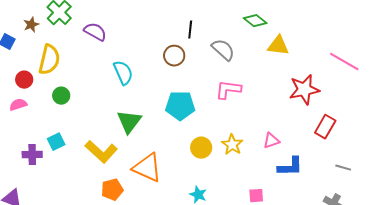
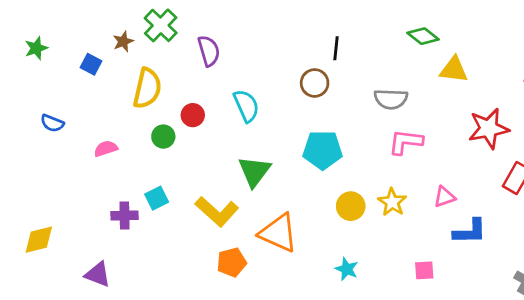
purple semicircle: (95, 32) -> (209, 51), turned 45
gray semicircle: (223, 50) -> (391, 99), moved, turned 140
red circle: (24, 80) -> (193, 115), moved
pink L-shape: (228, 90) -> (406, 142), moved

